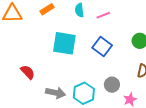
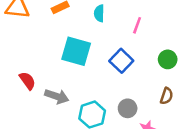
pink line: (103, 15) -> (137, 25), moved, turned -56
gray arrow: (56, 93) -> (57, 96), moved

